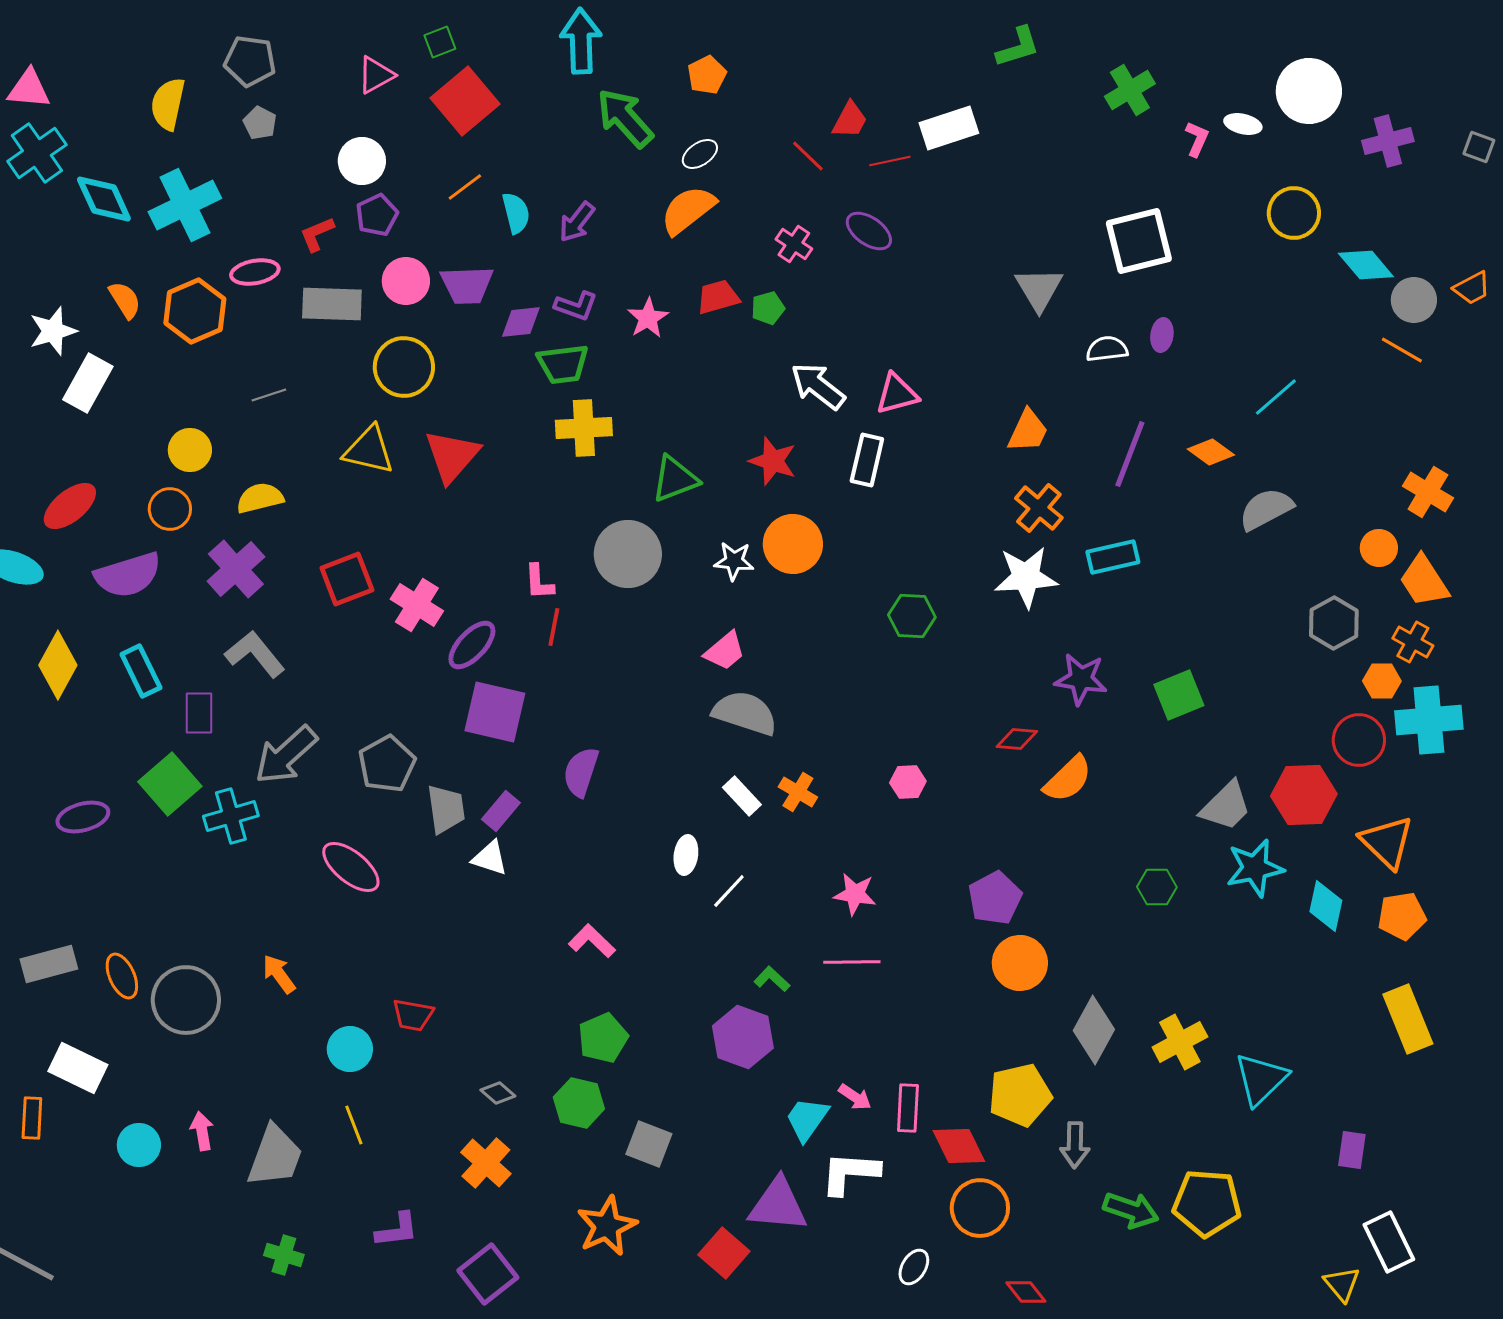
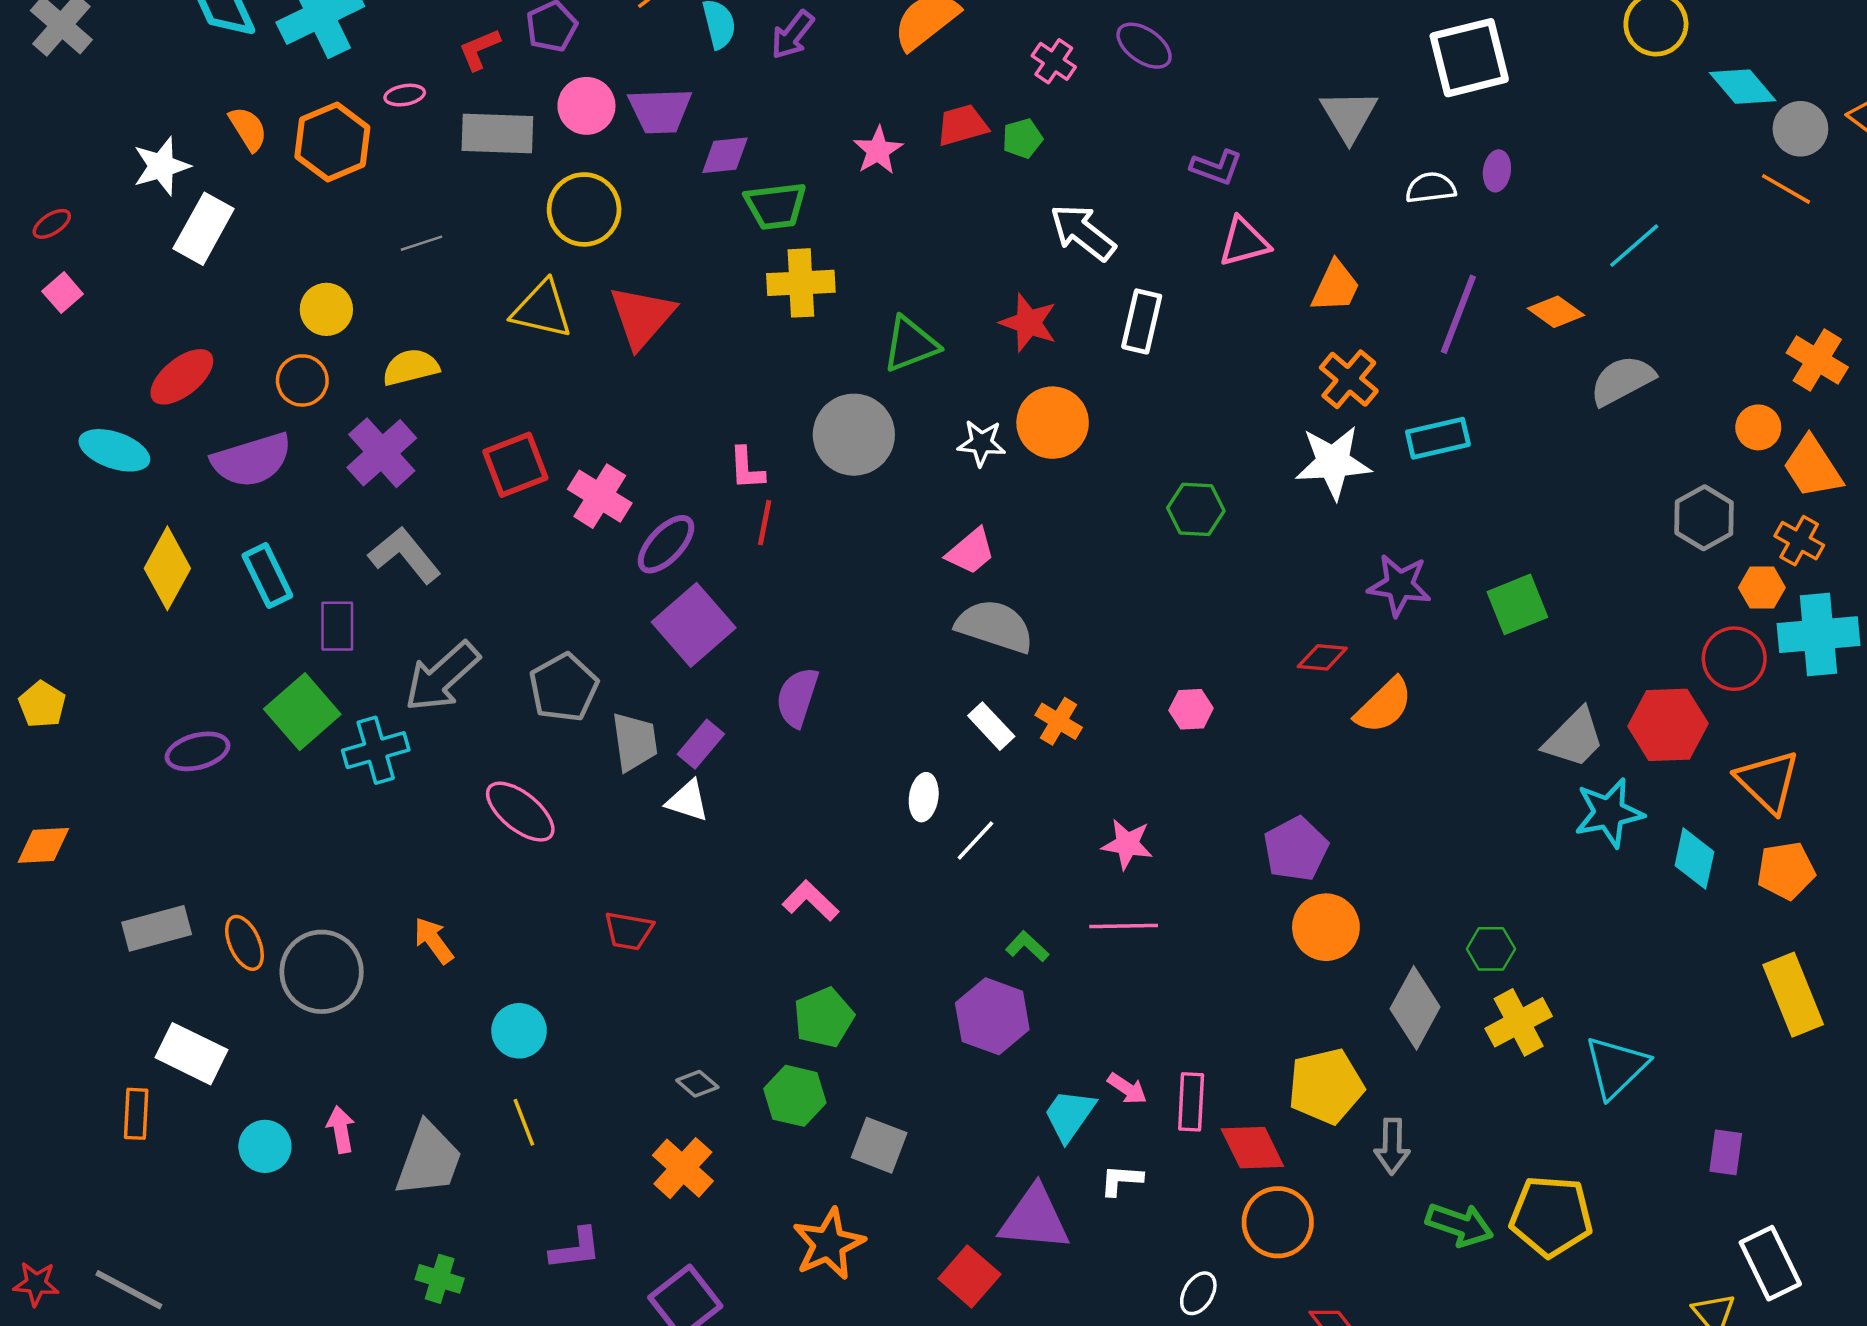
pink ellipse: (255, 272) -> (405, 95), size x0.7
purple L-shape: (576, 306) -> (1216, 167), moved
pink triangle: (897, 394) -> (1244, 242), moved
purple square: (495, 712) -> (694, 625), turned 36
green hexagon: (1157, 887) -> (1491, 949), moved
red trapezoid: (413, 1015) -> (629, 931), moved
white L-shape: (850, 1173) -> (1121, 1180), size x0.6

